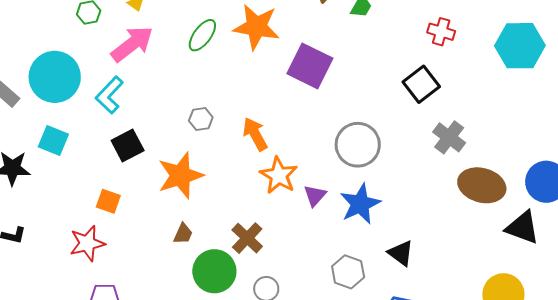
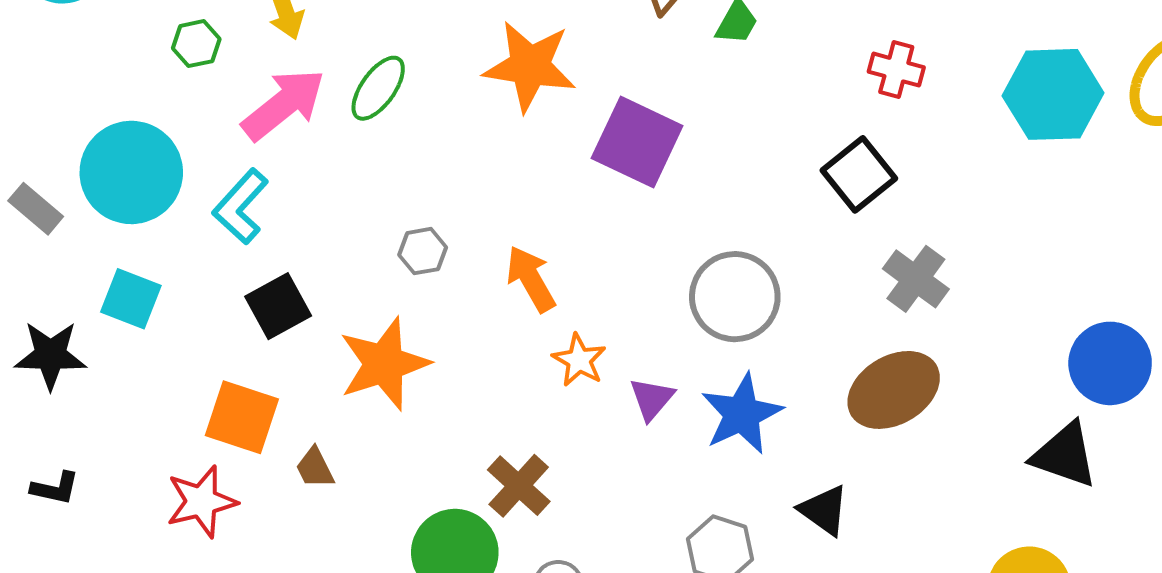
green ellipse: (202, 35) -> (378, 88), moved
orange star: (279, 175) -> (579, 360), size x0.7
brown ellipse: (482, 185) -> (894, 390), moved, turned -45
orange square: (108, 201) -> (242, 417), size x1.5
brown trapezoid: (183, 234) -> (315, 468), moved, turned 130

